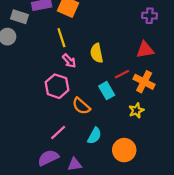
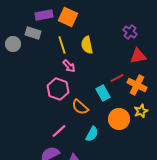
purple cross: (150, 16) -> (130, 32), moved, turned 32
gray rectangle: (20, 17) -> (33, 33), moved
yellow semicircle: (97, 53) -> (87, 45), moved
yellow star: (136, 110) -> (141, 111), moved
orange circle: (124, 150) -> (119, 119), moved

